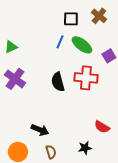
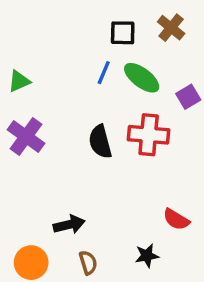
black arrow: (40, 130) -> (69, 225), turned -36

